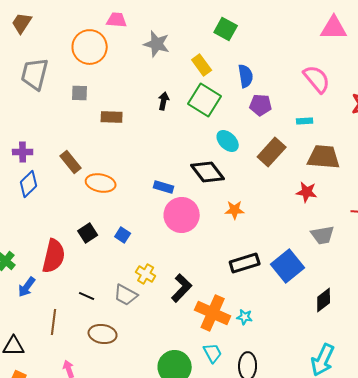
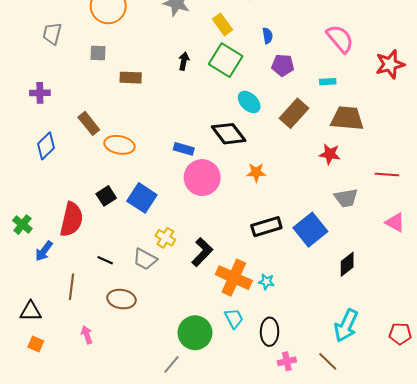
gray trapezoid: (35, 74) -> (52, 34), size x0.7
blue semicircle: (246, 76) -> (267, 36), size x0.7
purple cross: (23, 152) -> (40, 93), moved
blue square: (123, 235) -> (142, 198), size x1.8

